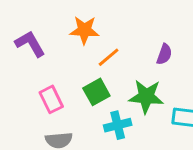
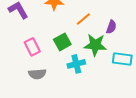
purple semicircle: (164, 54) -> (111, 27), moved
orange line: (109, 57) -> (83, 19), moved

